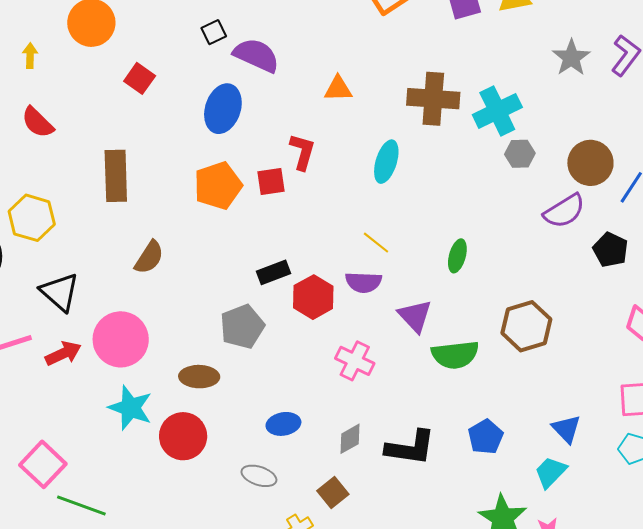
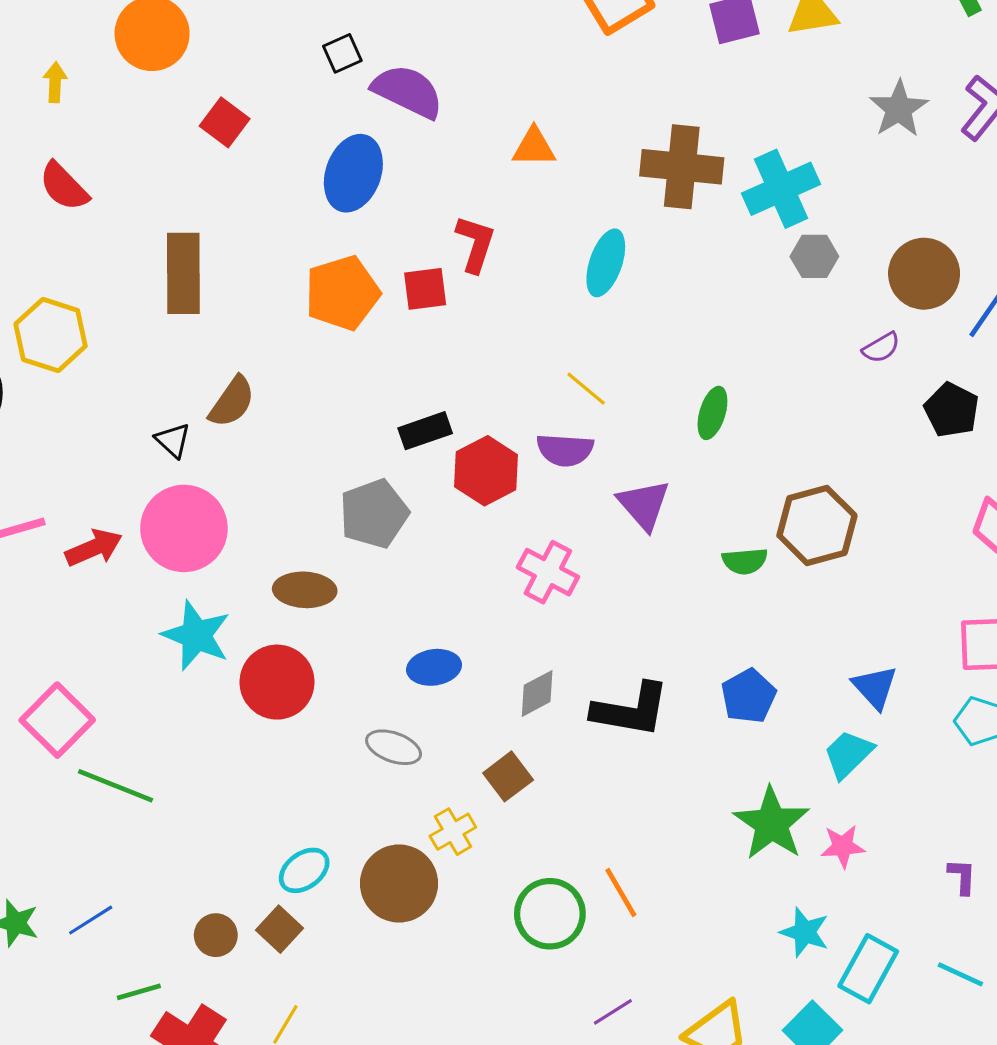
purple semicircle: (564, 211) -> (881, 348), size x0.6
black triangle: (60, 292) -> (173, 440), moved, size x0.6
green semicircle: (455, 355) -> (745, 561), moved, size x0.6

